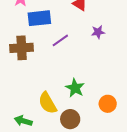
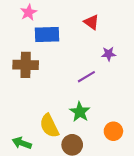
purple line: (60, 40) -> (86, 77), moved

